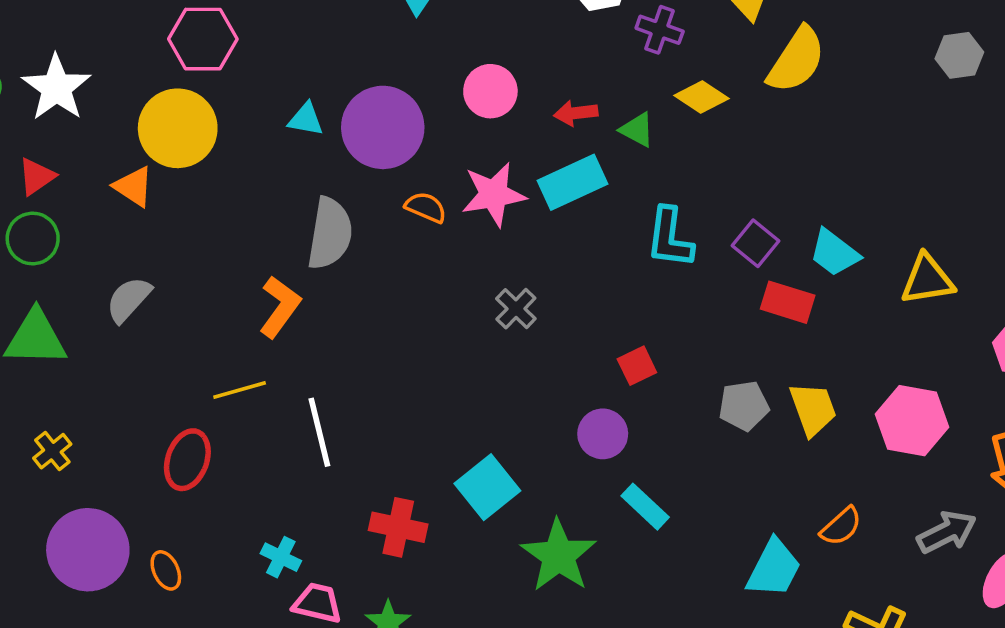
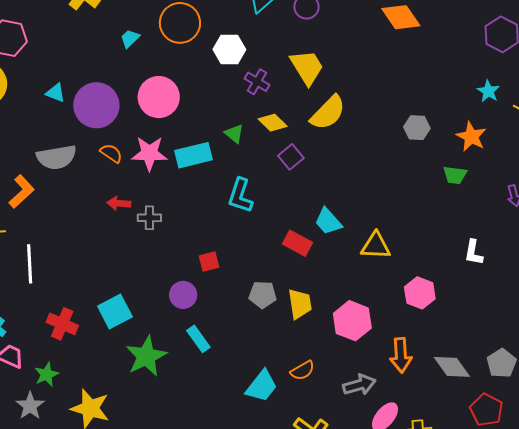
pink circle: (490, 91) -> (159, 97), size x1.4
red arrow: (576, 113) -> (119, 203), moved
gray semicircle: (330, 234) -> (56, 157), turned 60
purple square: (756, 243) -> (291, 157), moved
gray cross: (516, 309) -> (149, 218), turned 35

